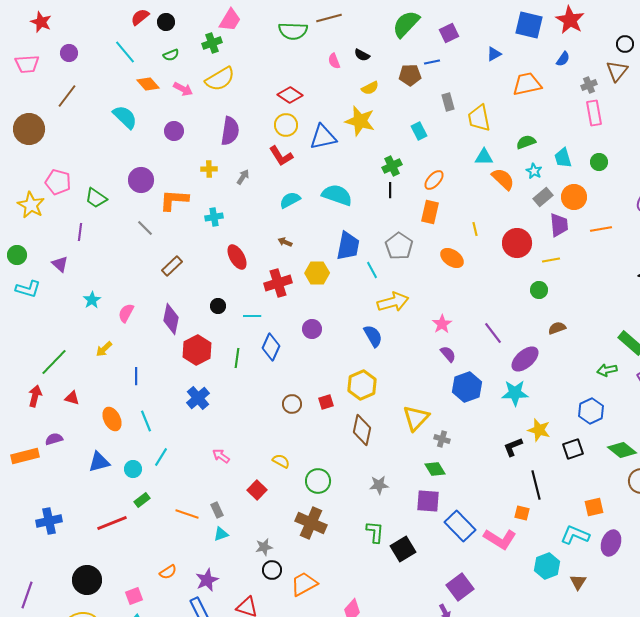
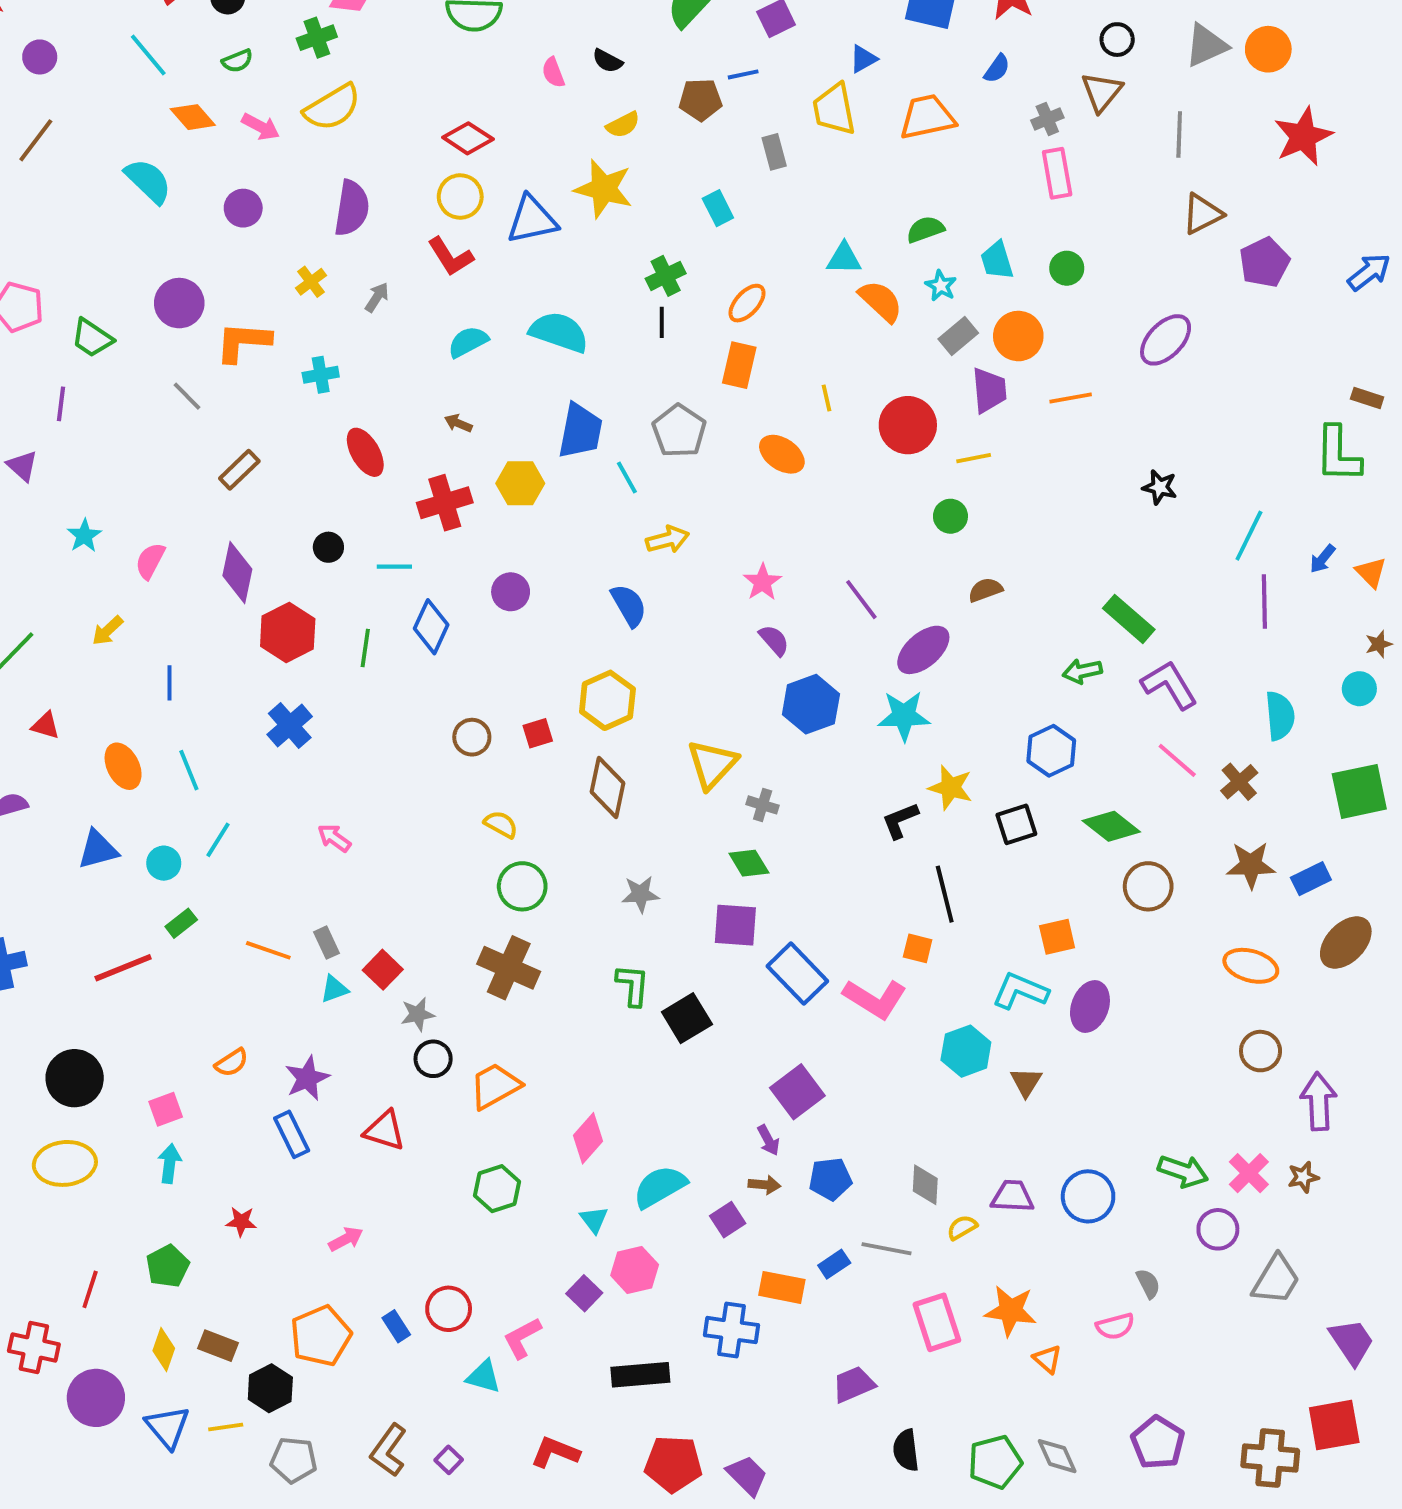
yellow trapezoid: (479, 118) -> (834, 109), moved
yellow cross: (209, 169) -> (311, 282), turned -35
yellow arrow: (393, 302) -> (668, 539), size x0.7
yellow semicircle: (281, 461) -> (501, 824), moved
red square: (257, 490) -> (383, 970), moved

